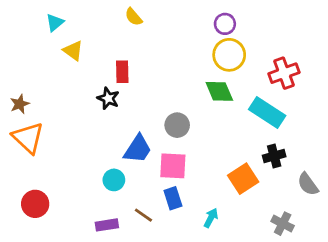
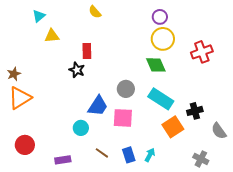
yellow triangle: (73, 51) -> (52, 36), turned -42
cyan rectangle: (267, 112) -> (161, 99), moved
orange triangle: (28, 138) -> (20, 98), turned 45
blue rectangle: (173, 198) -> (129, 155), moved
purple rectangle: (107, 225) -> (63, 160), moved

